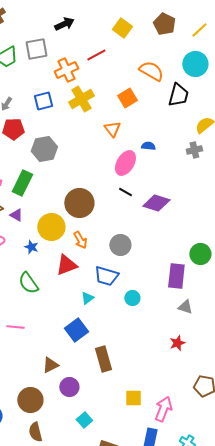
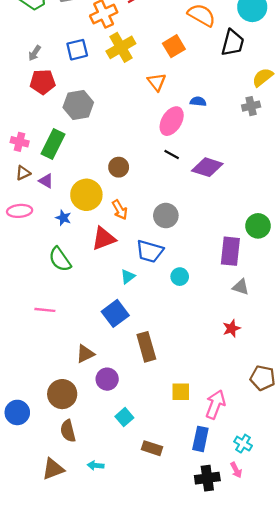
brown circle: (79, 203) -> (119, 167), size x0.6

